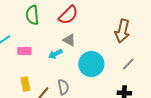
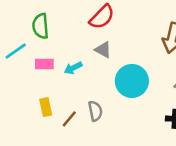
green semicircle: (32, 15) -> (40, 26), moved
cyan arrow: (55, 54) -> (73, 68), moved

